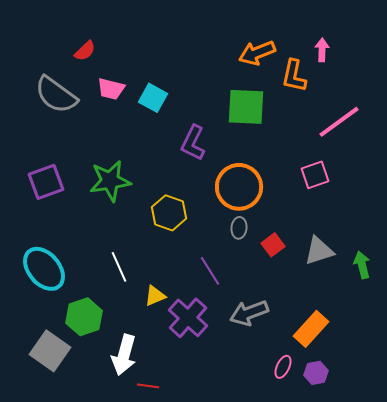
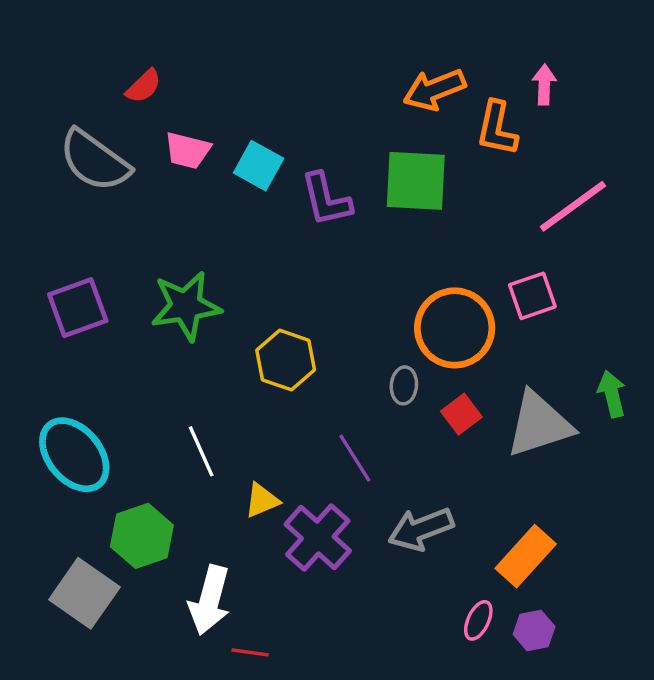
purple L-shape: (193, 143) -> (326, 199), moved, turned -39
orange circle: (239, 187) -> (455, 328), moved
gray triangle: (319, 251) -> (539, 424), size x1.4
green arrow: (362, 265) -> (612, 394), moved

